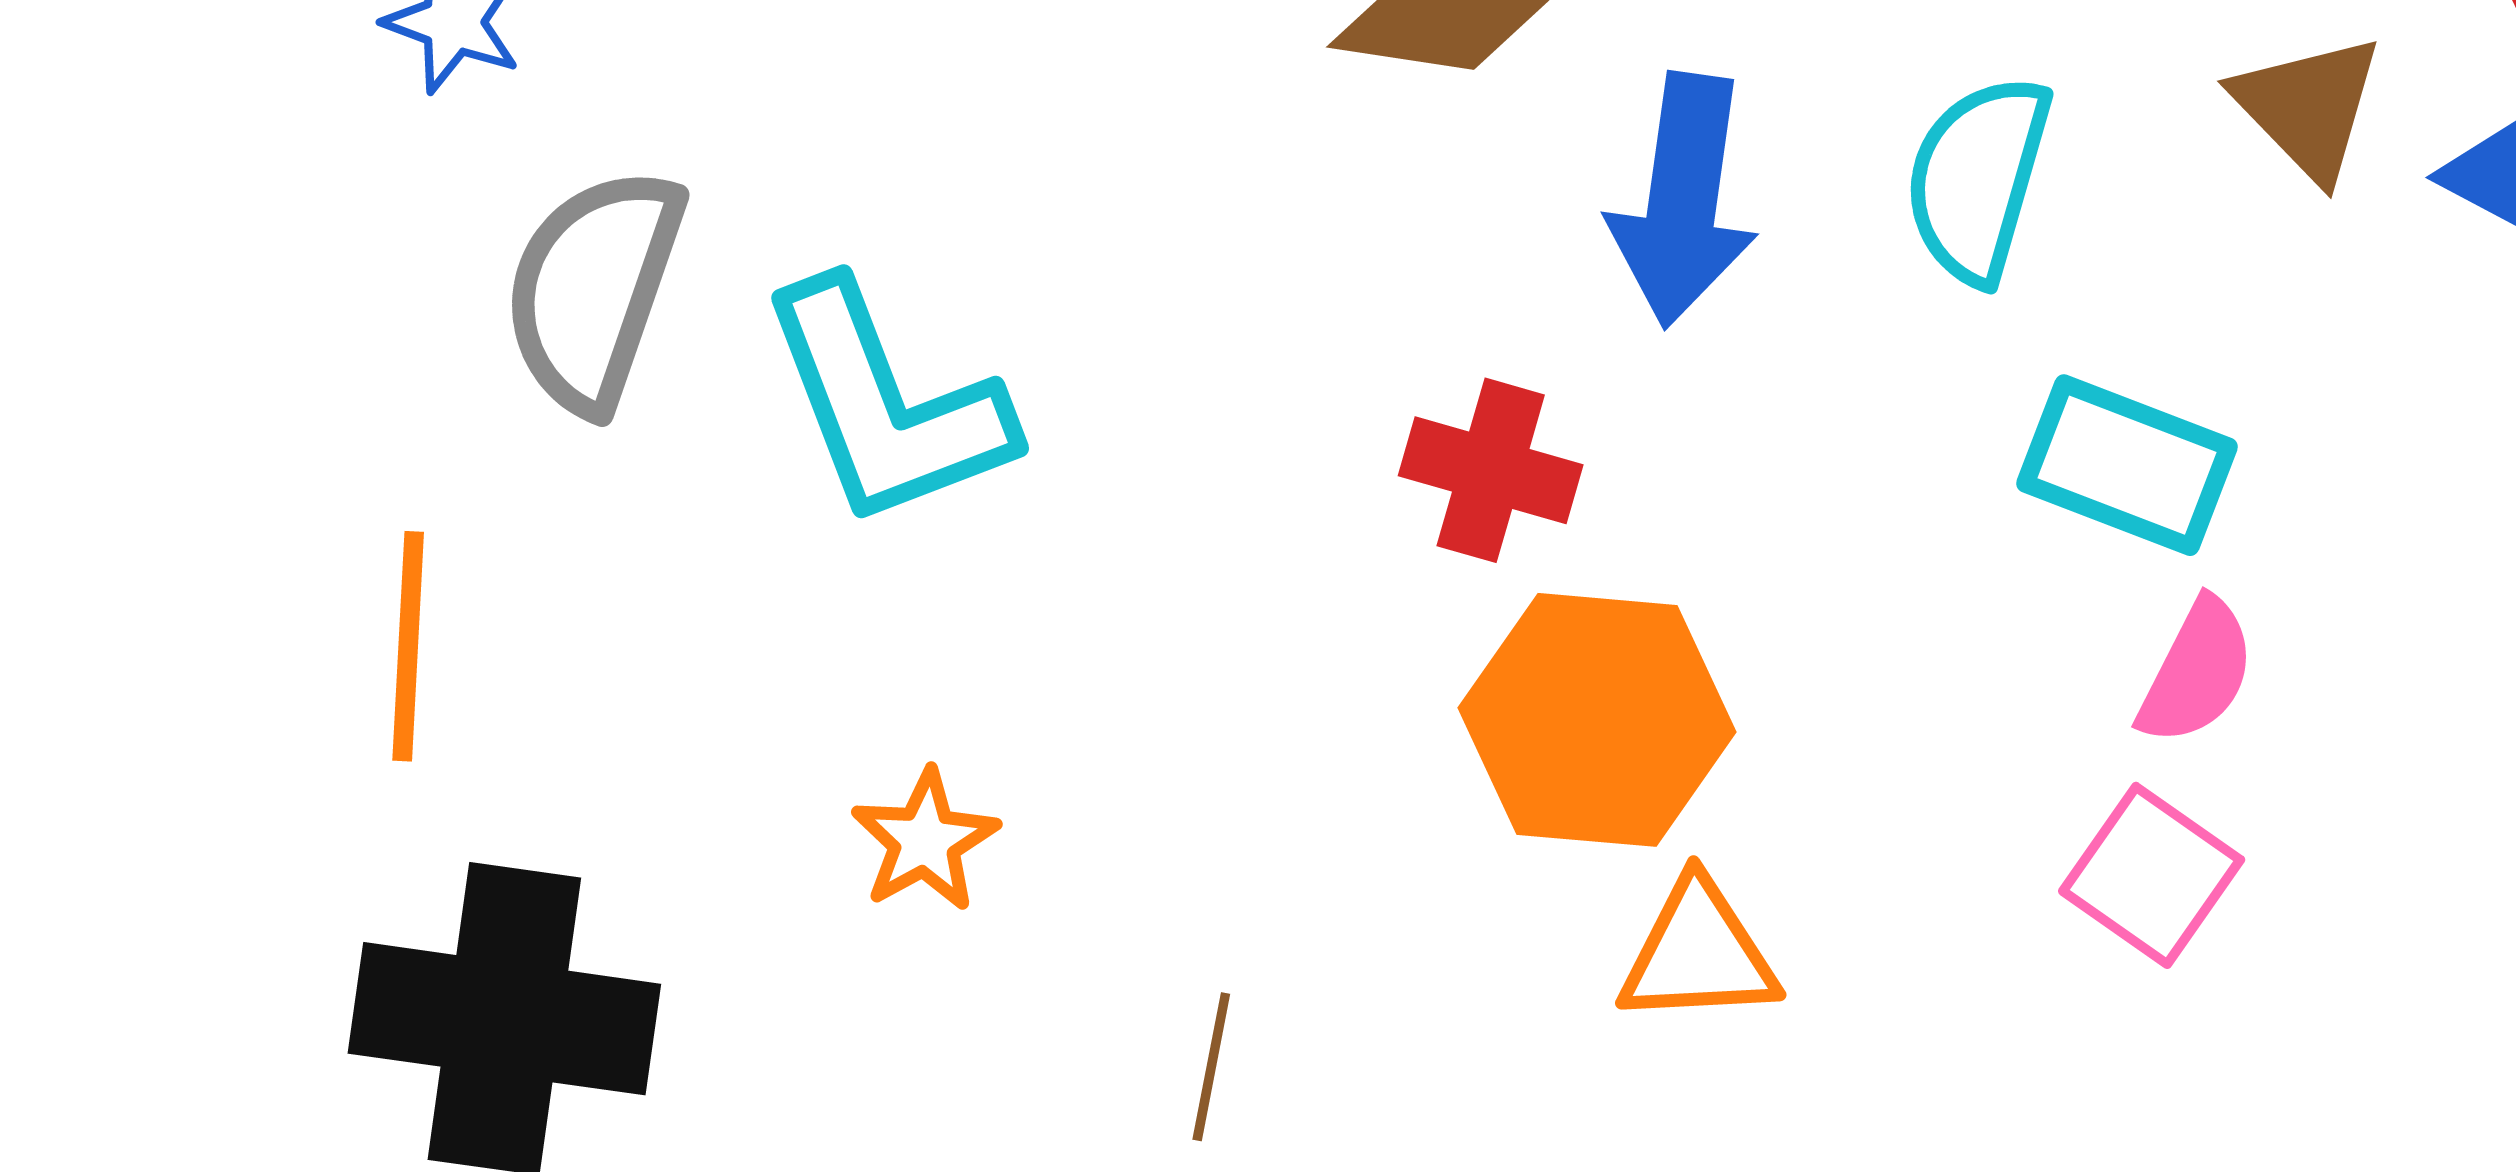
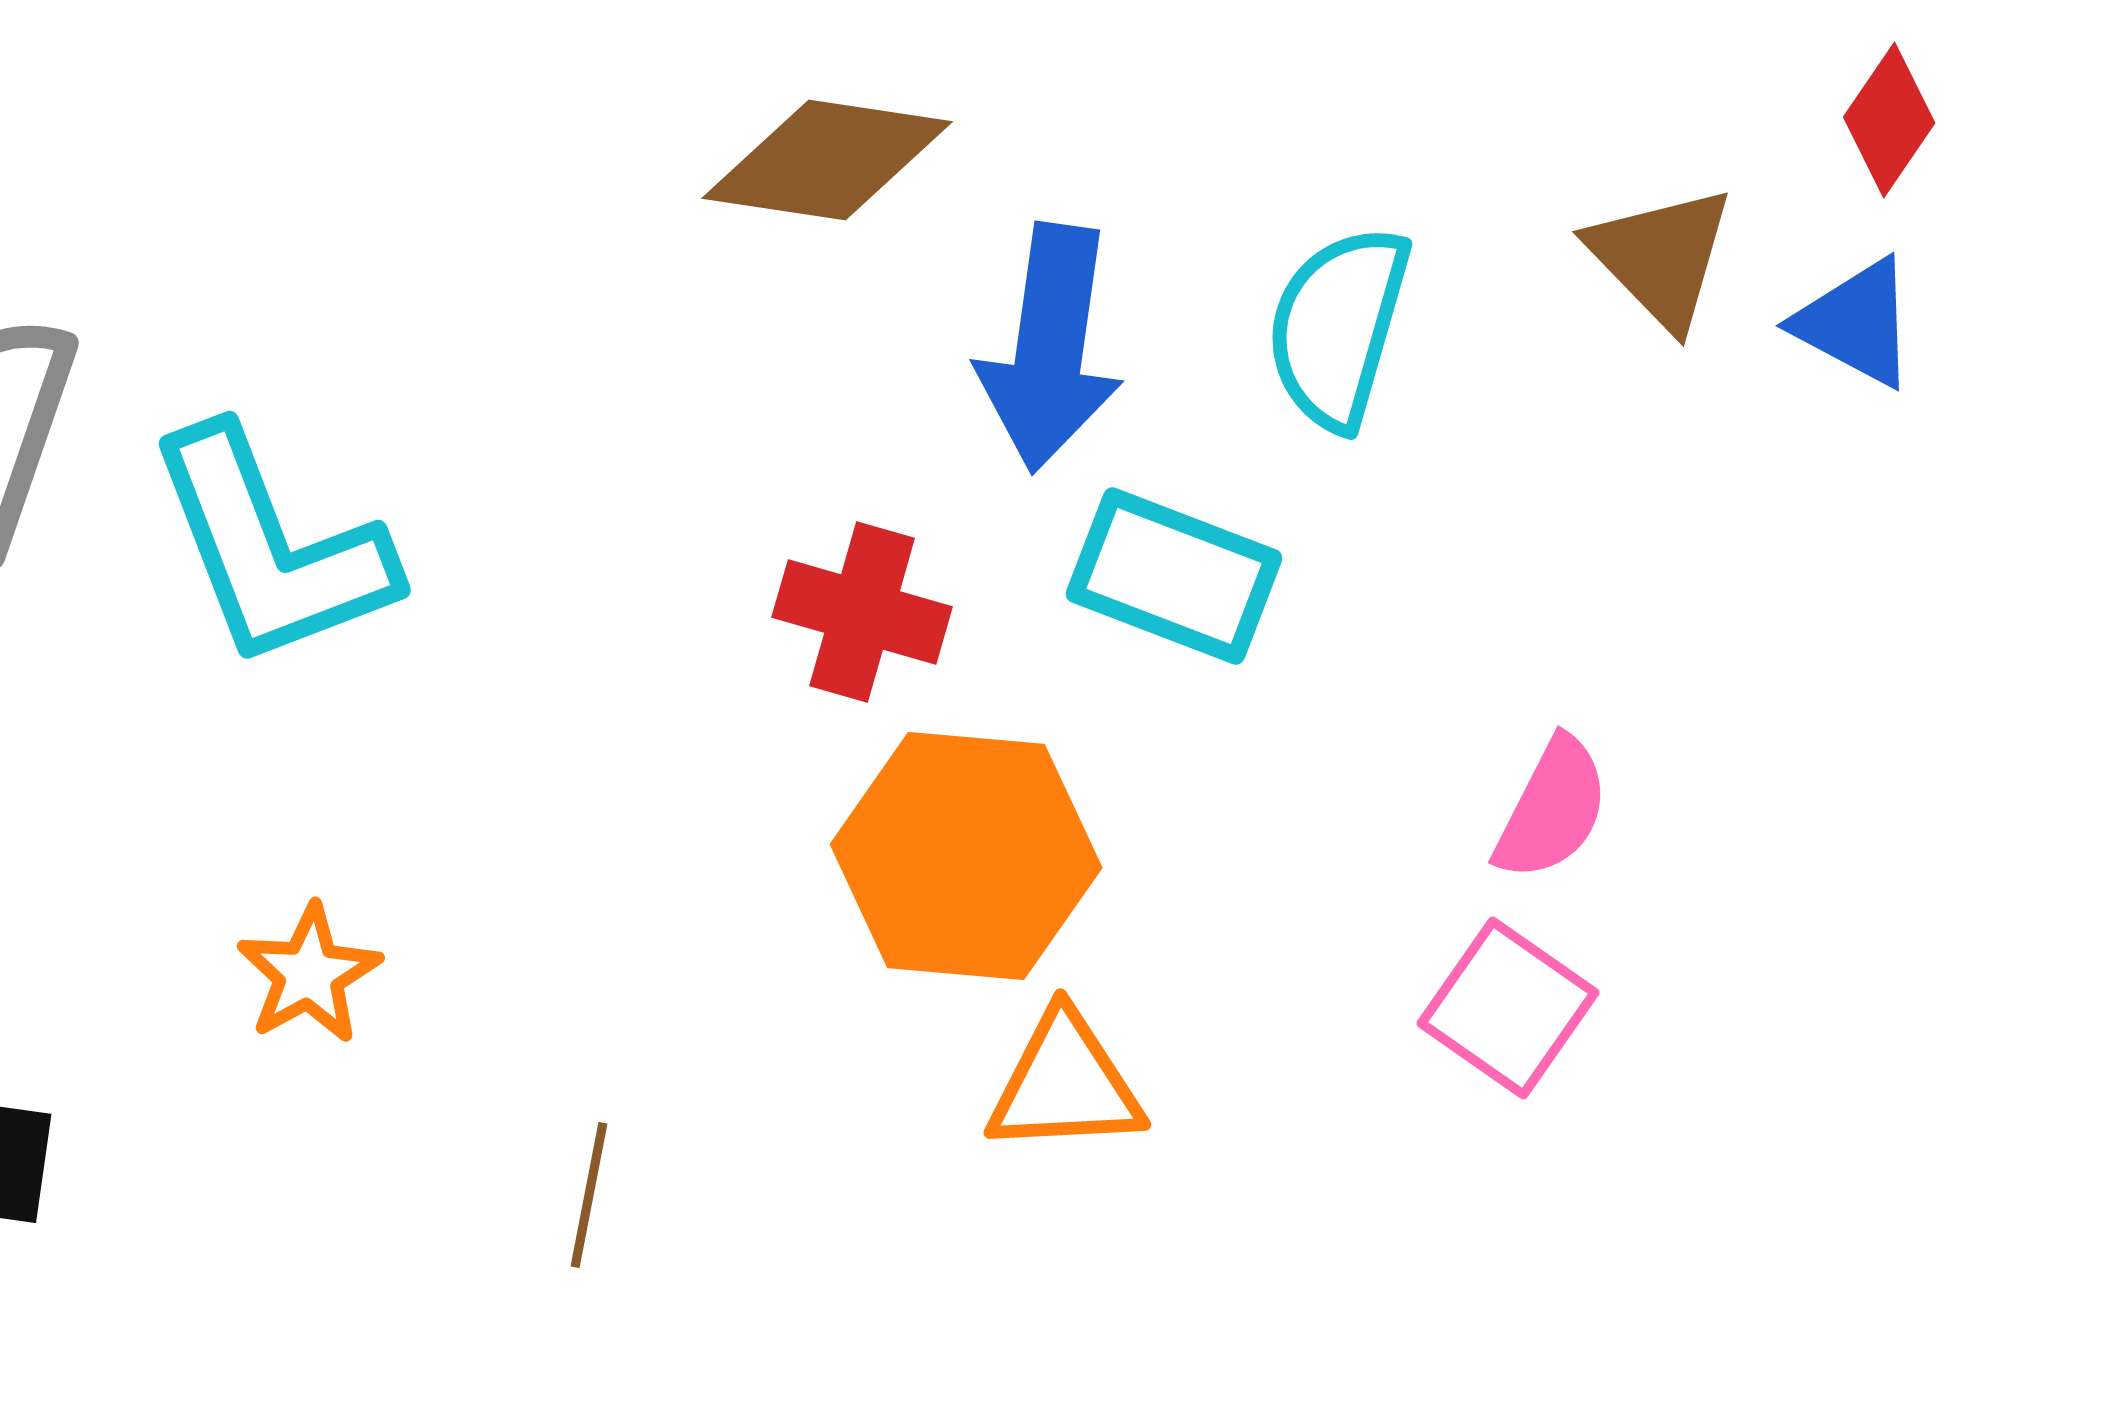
cyan rectangle: (2127, 465) -> (1174, 576), moved

